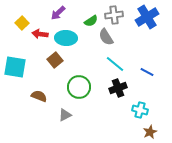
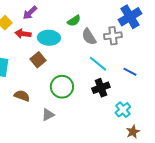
purple arrow: (58, 13) -> (30, 13), moved
gray cross: (114, 15) -> (113, 36), moved
cyan cross: (140, 110) -> (123, 110), turned 35

